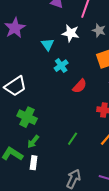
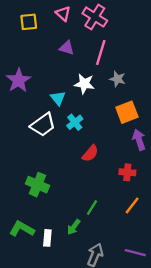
white trapezoid: (15, 86) -> (43, 125), moved
red semicircle: (80, 86) -> (90, 153), moved
green arrow: (33, 142) -> (74, 227), moved

